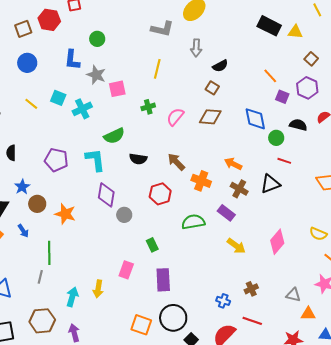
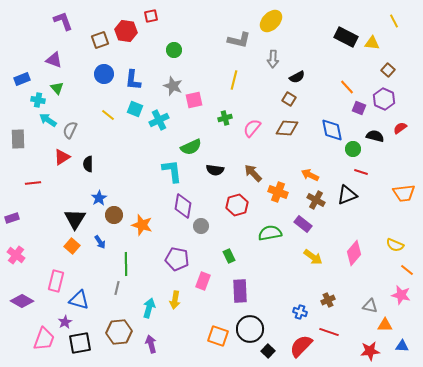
blue L-shape: (72, 60) -> (133, 80), moved
purple pentagon: (56, 160) -> (177, 259), moved

